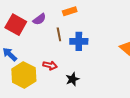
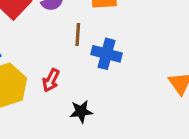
red arrow: (50, 65) -> (51, 80), turned 88

